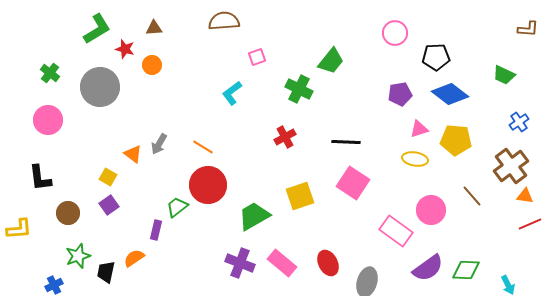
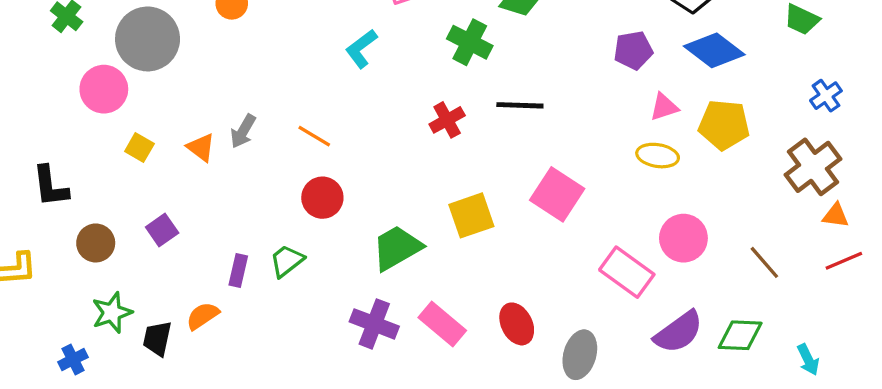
pink circle: (48, 120) -> (104, 89), moved
black line: (346, 142) -> (520, 105), moved
yellow square: (108, 177) -> (139, 147), moved
red circle: (208, 185) -> (322, 198), size x0.7
brown line: (472, 196) -> (764, 262), moved
green trapezoid: (177, 207) -> (287, 261), moved

